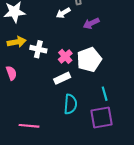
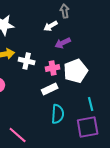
purple arrow: (91, 23) -> (63, 43), moved
pink cross: (65, 56) -> (53, 68), turned 32
pink line: (29, 126) -> (18, 135), turned 36

